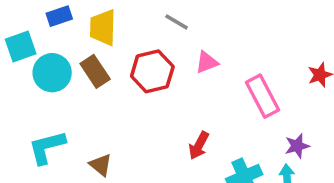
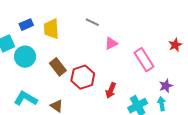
brown rectangle: (95, 71) -> (58, 67), moved
red hexagon: (152, 71) -> (83, 77), moved
cyan L-shape: (47, 147) -> (26, 99), turned 50

